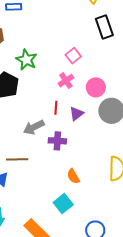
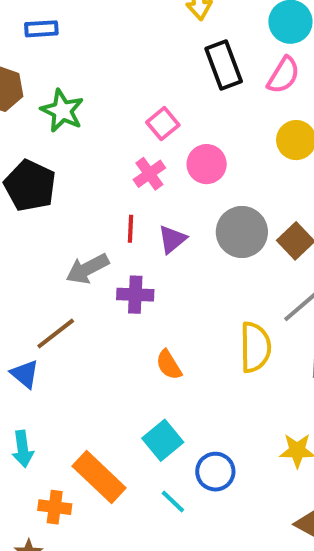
green star: (26, 60) -> (62, 111), moved
pink circle: (96, 87) -> (207, 164), moved
brown line: (17, 159) -> (56, 333), turned -35
cyan square: (63, 204) -> (163, 440), moved

